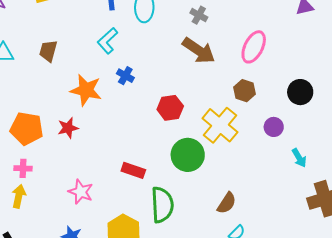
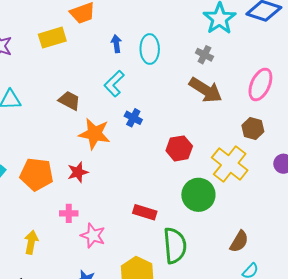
brown trapezoid: (48, 51) -> (69, 101), moved, turned 105
pink cross: (23, 168) -> (69, 213), moved

